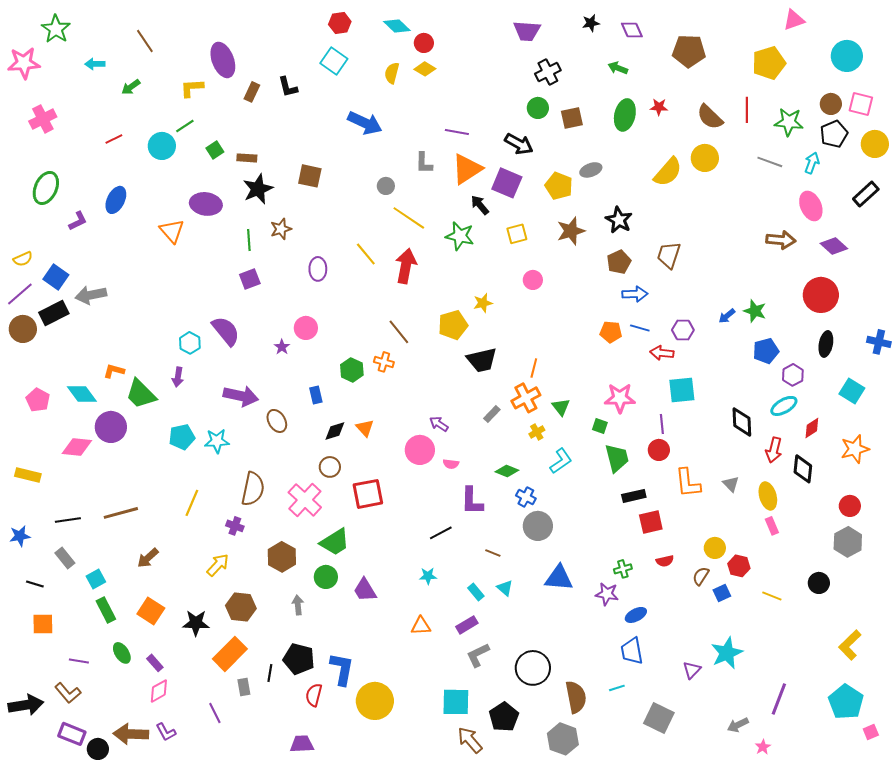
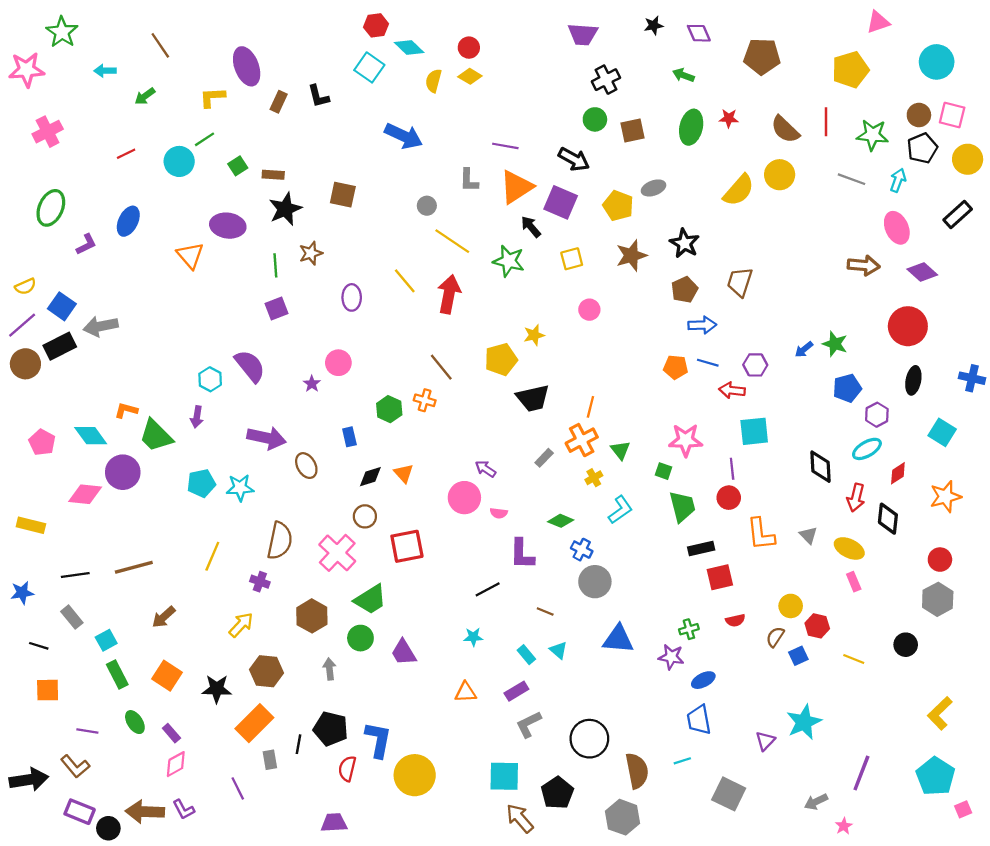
cyan diamond: (397, 26) -> (409, 48), moved
yellow ellipse: (768, 496) -> (849, 548), turned -48

